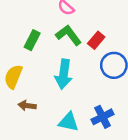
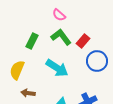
cyan arrow: (64, 74) -> (57, 68), turned -65

